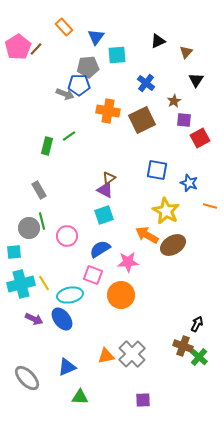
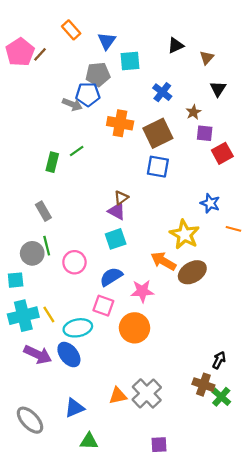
blue square: (157, 170) -> (158, 167), moved
purple arrow: (34, 319) -> (38, 355), size x1.4

